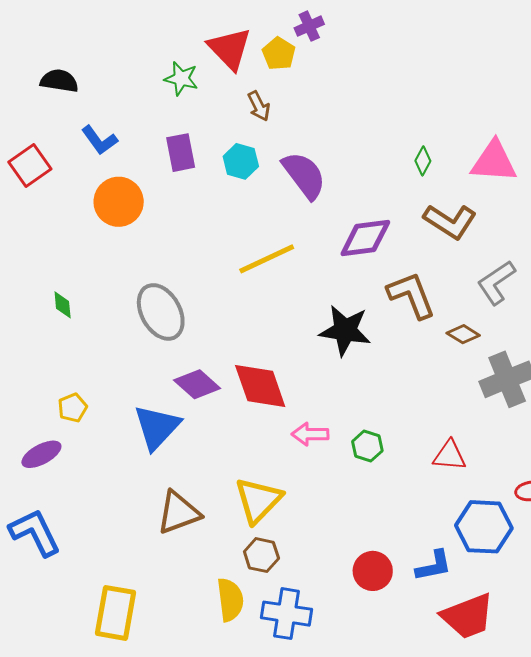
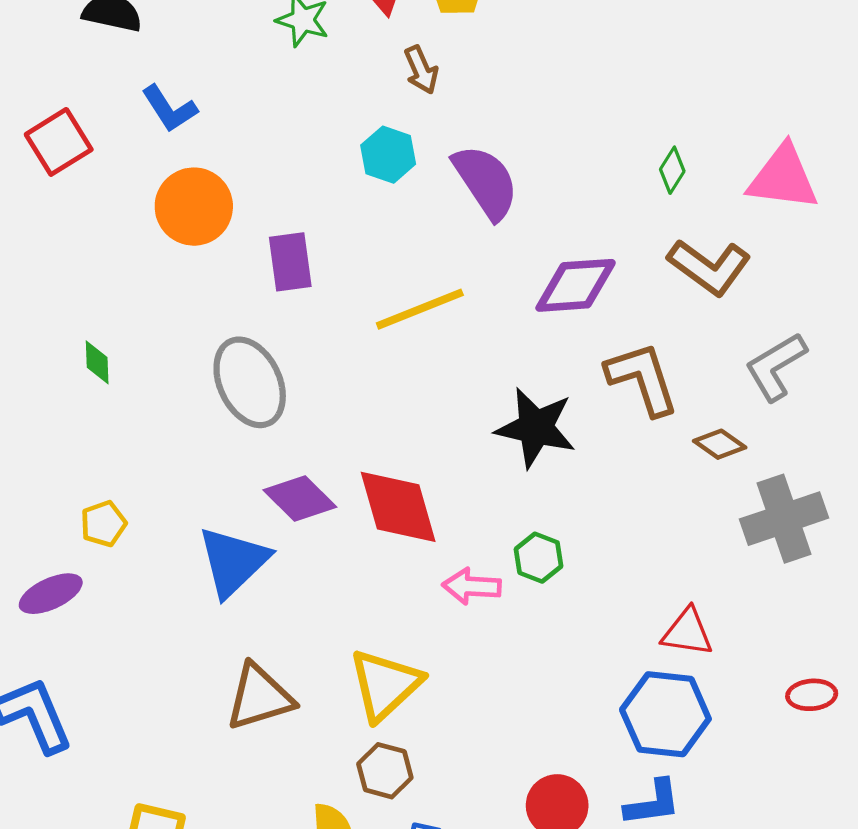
purple rectangle: (181, 153) -> (290, 262), moved
green hexagon: (367, 446) -> (539, 558), moved
blue hexagon: (484, 527) -> (665, 714), moved

